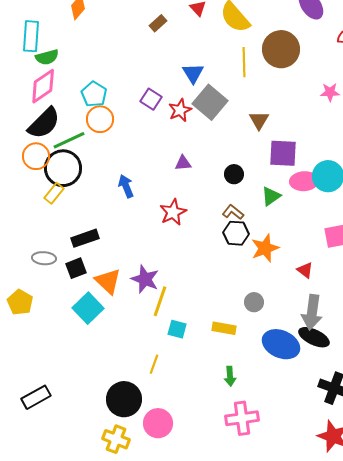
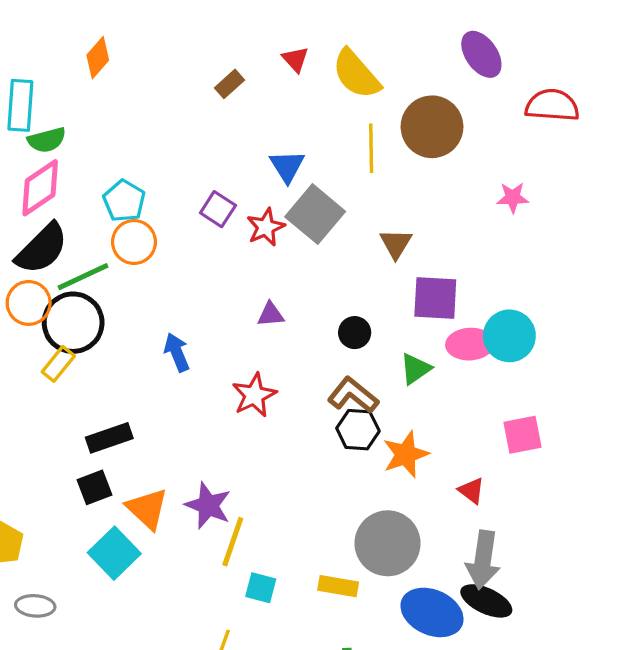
brown L-shape: (233, 212) -> (353, 395), size x1.4
gray ellipse: (44, 258) -> (35, 606), moved
gray circle: (254, 302) -> (388, 543), size x2.0

